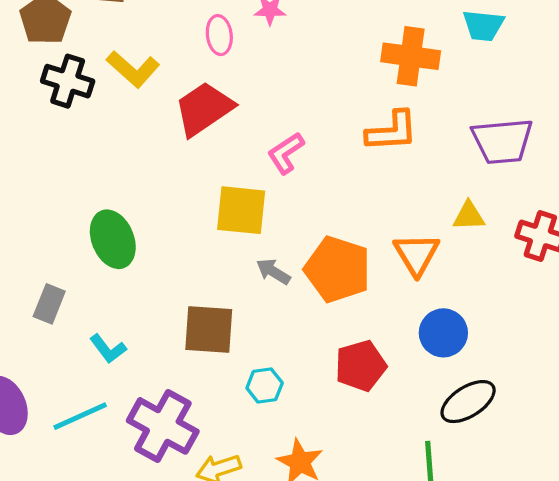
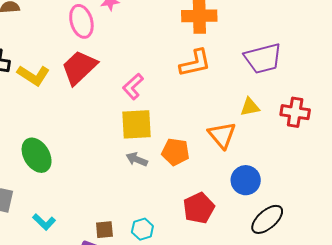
pink ellipse: (219, 35) -> (81, 21), size x1.4
yellow L-shape: (133, 69) -> (33, 75), moved
yellow square: (241, 210) -> (136, 124), moved
orange pentagon: (338, 269) -> (176, 152), size x0.7
brown square: (209, 330) -> (104, 230), moved, size x0.6

